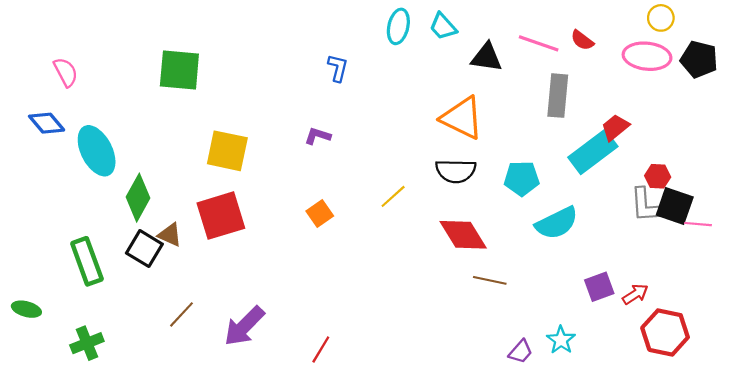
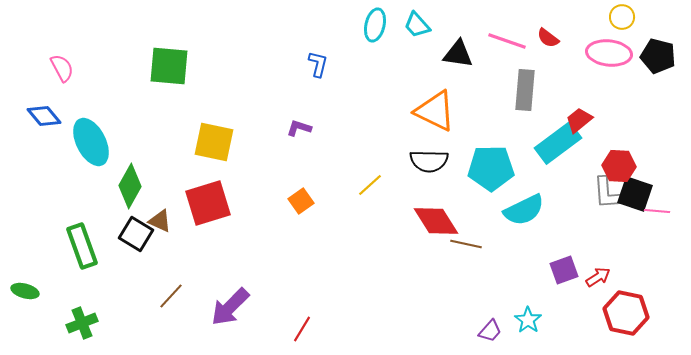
red hexagon: (658, 176) -> (619, 166), size x1.4
cyan pentagon: (522, 178) -> (491, 168), size x1.4
brown line: (490, 280) -> (466, 244), moved

